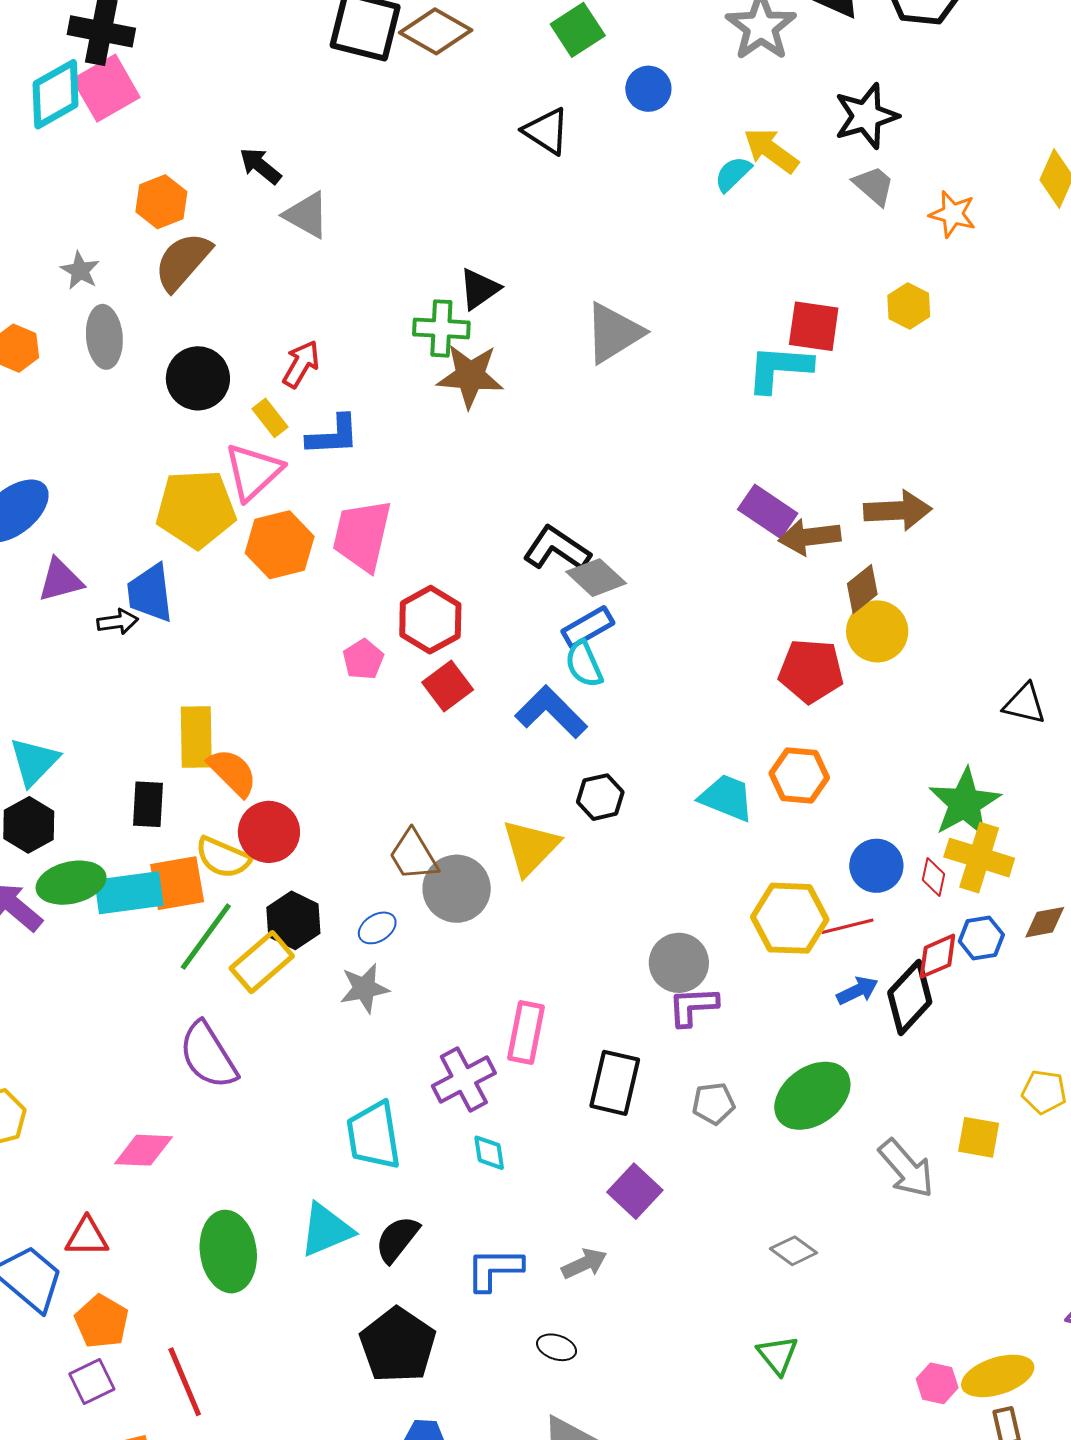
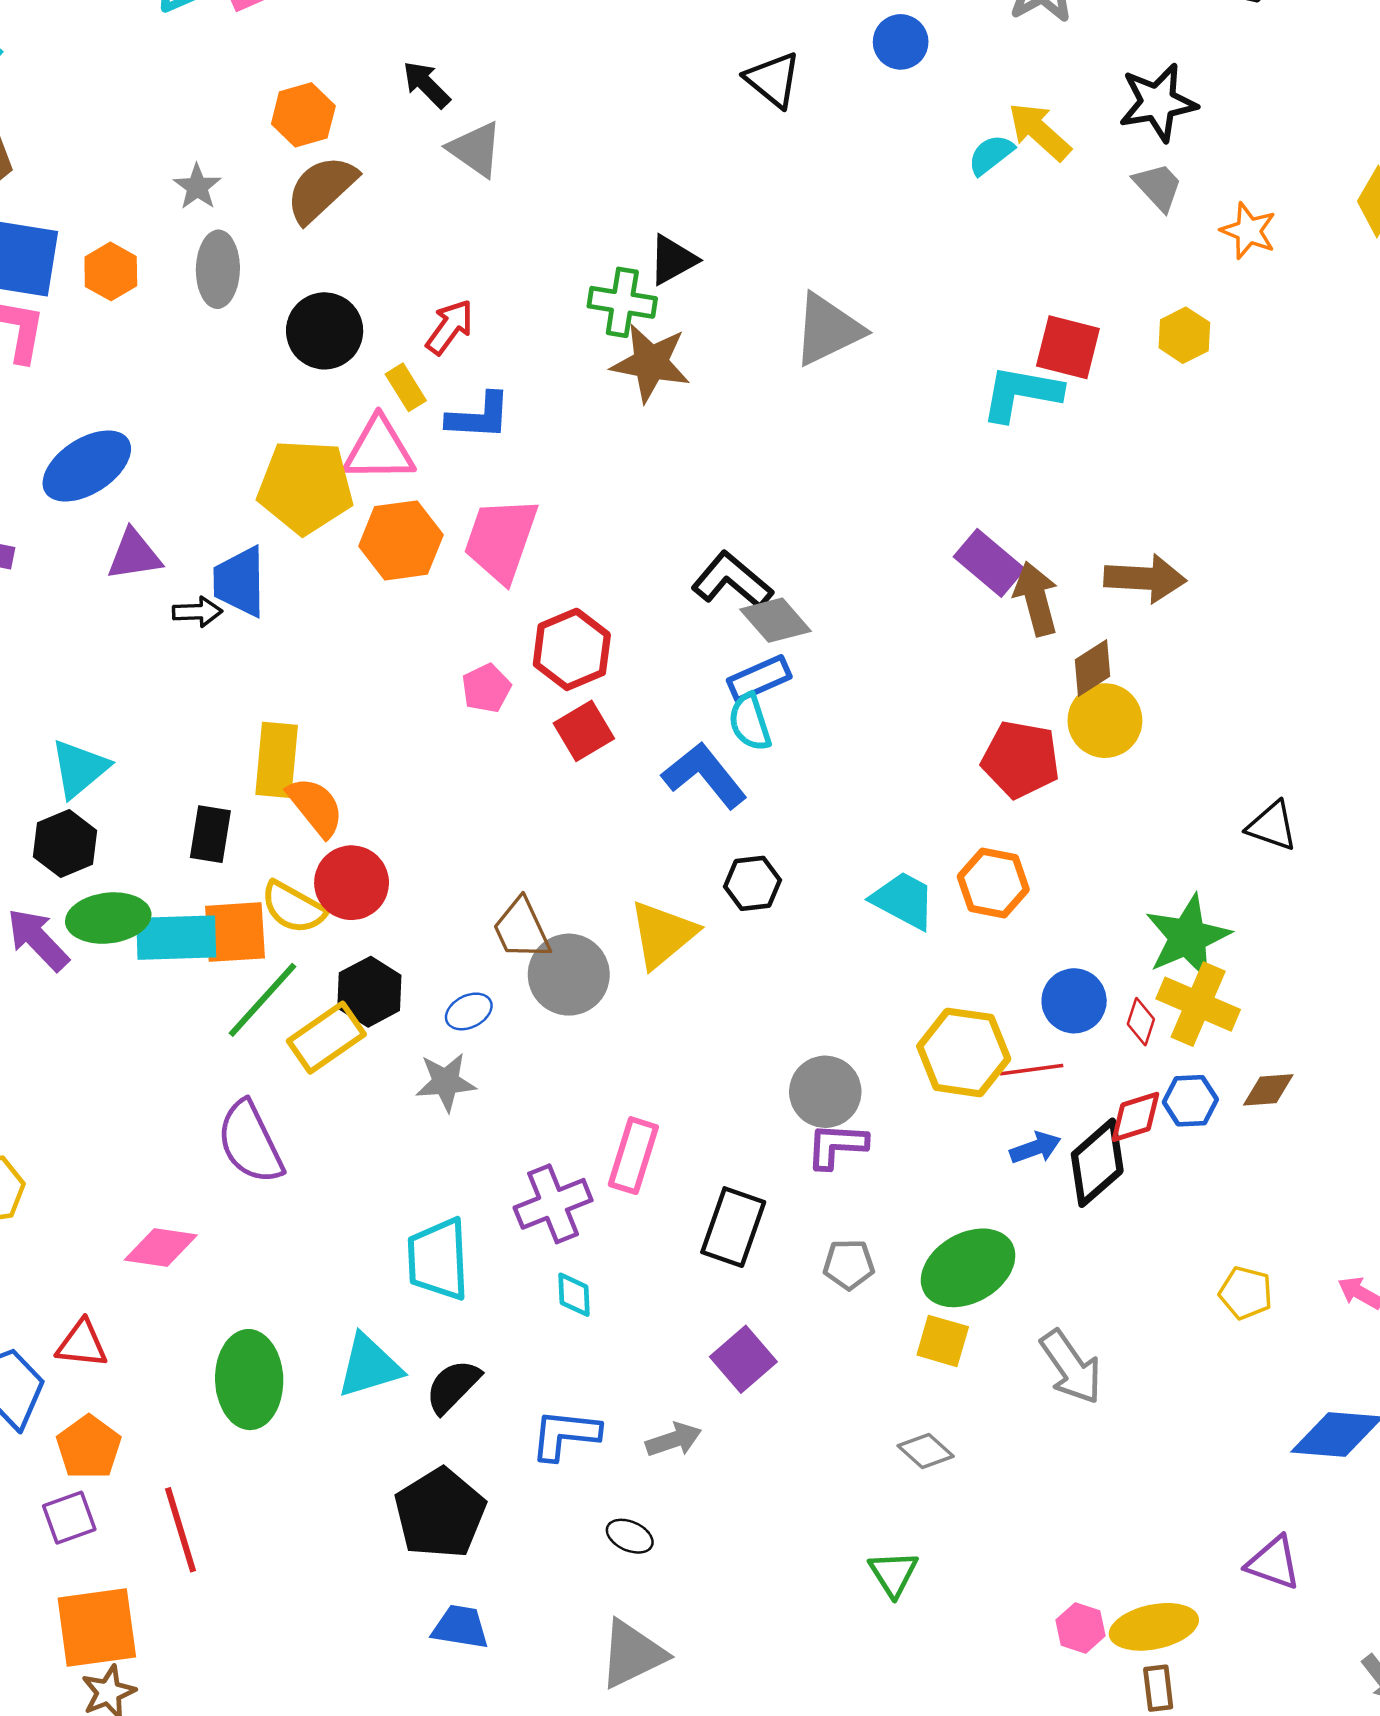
pink triangle: (253, 472) -> (379, 450), turned 36
brown arrow: (810, 537) -> (1036, 599), turned 76
yellow square: (979, 1137) -> (943, 1341), moved

